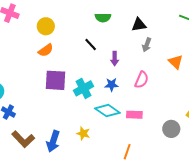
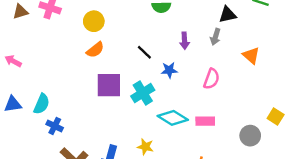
black triangle: (139, 25) -> (228, 15), moved
black line: (91, 44) -> (144, 52), moved
purple arrow: (115, 59) -> (185, 41), moved
blue star: (112, 85) -> (169, 70), moved

